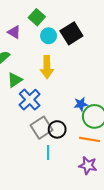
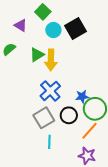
green triangle: (15, 80) -> (37, 55), moved
blue cross: (30, 100) -> (50, 91), moved
black circle: (57, 129) -> (69, 115), moved
orange line: (90, 139) -> (90, 131), turned -60

